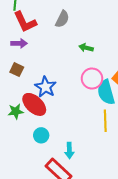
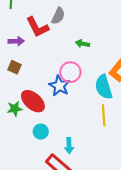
red L-shape: (25, 22) -> (37, 27), moved
pink circle: (92, 79) -> (70, 72), moved
blue star: (45, 87) -> (59, 86), moved

